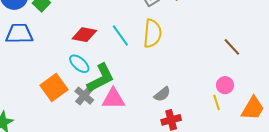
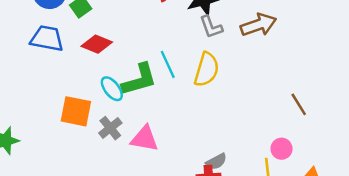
red diamond: (84, 35) -> (97, 44), moved
green L-shape: (101, 78) -> (139, 80), moved
orange square: (54, 88) -> (76, 111), turned 36
gray semicircle: (162, 94) -> (216, 162), moved

